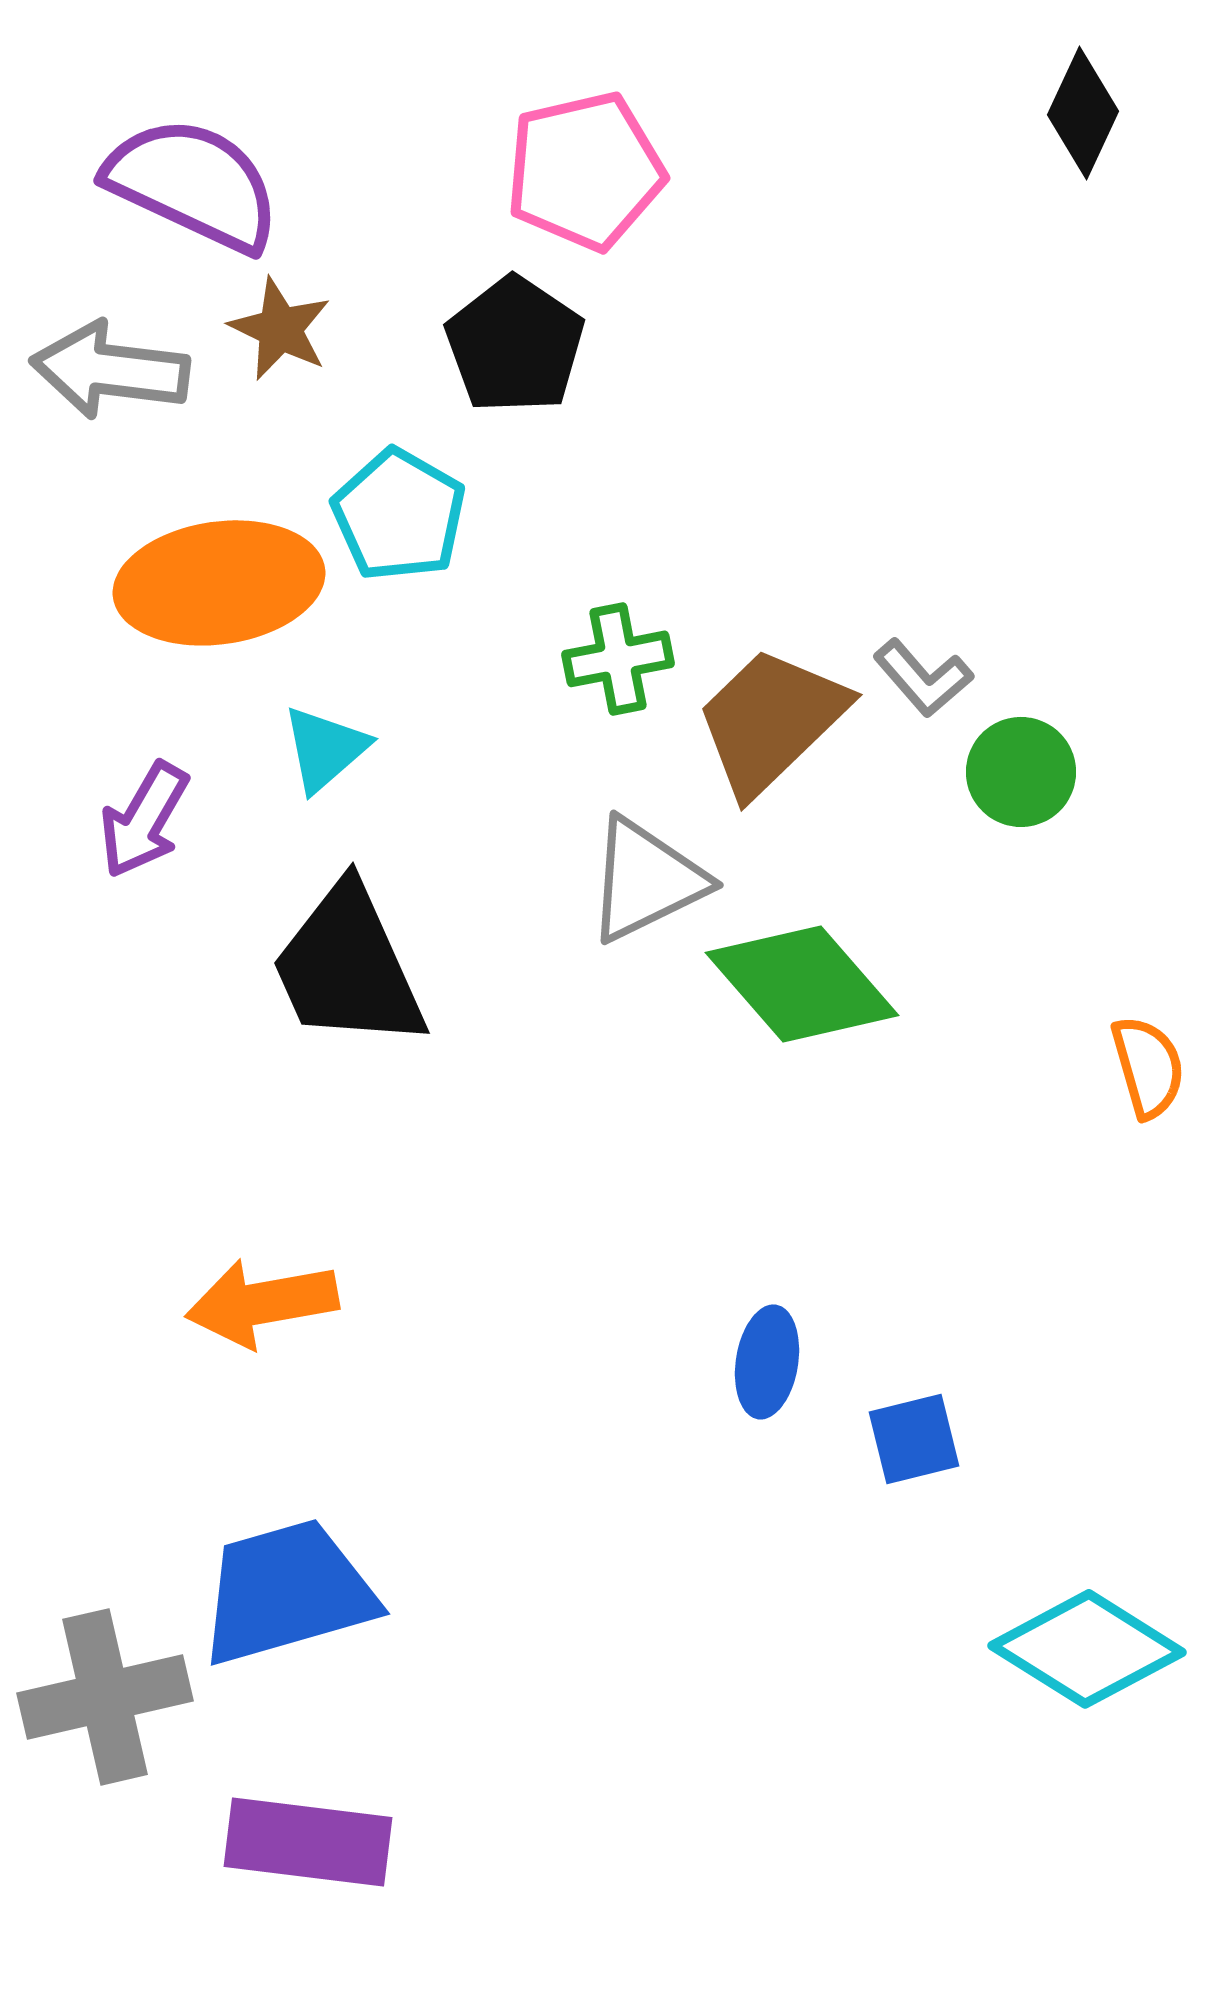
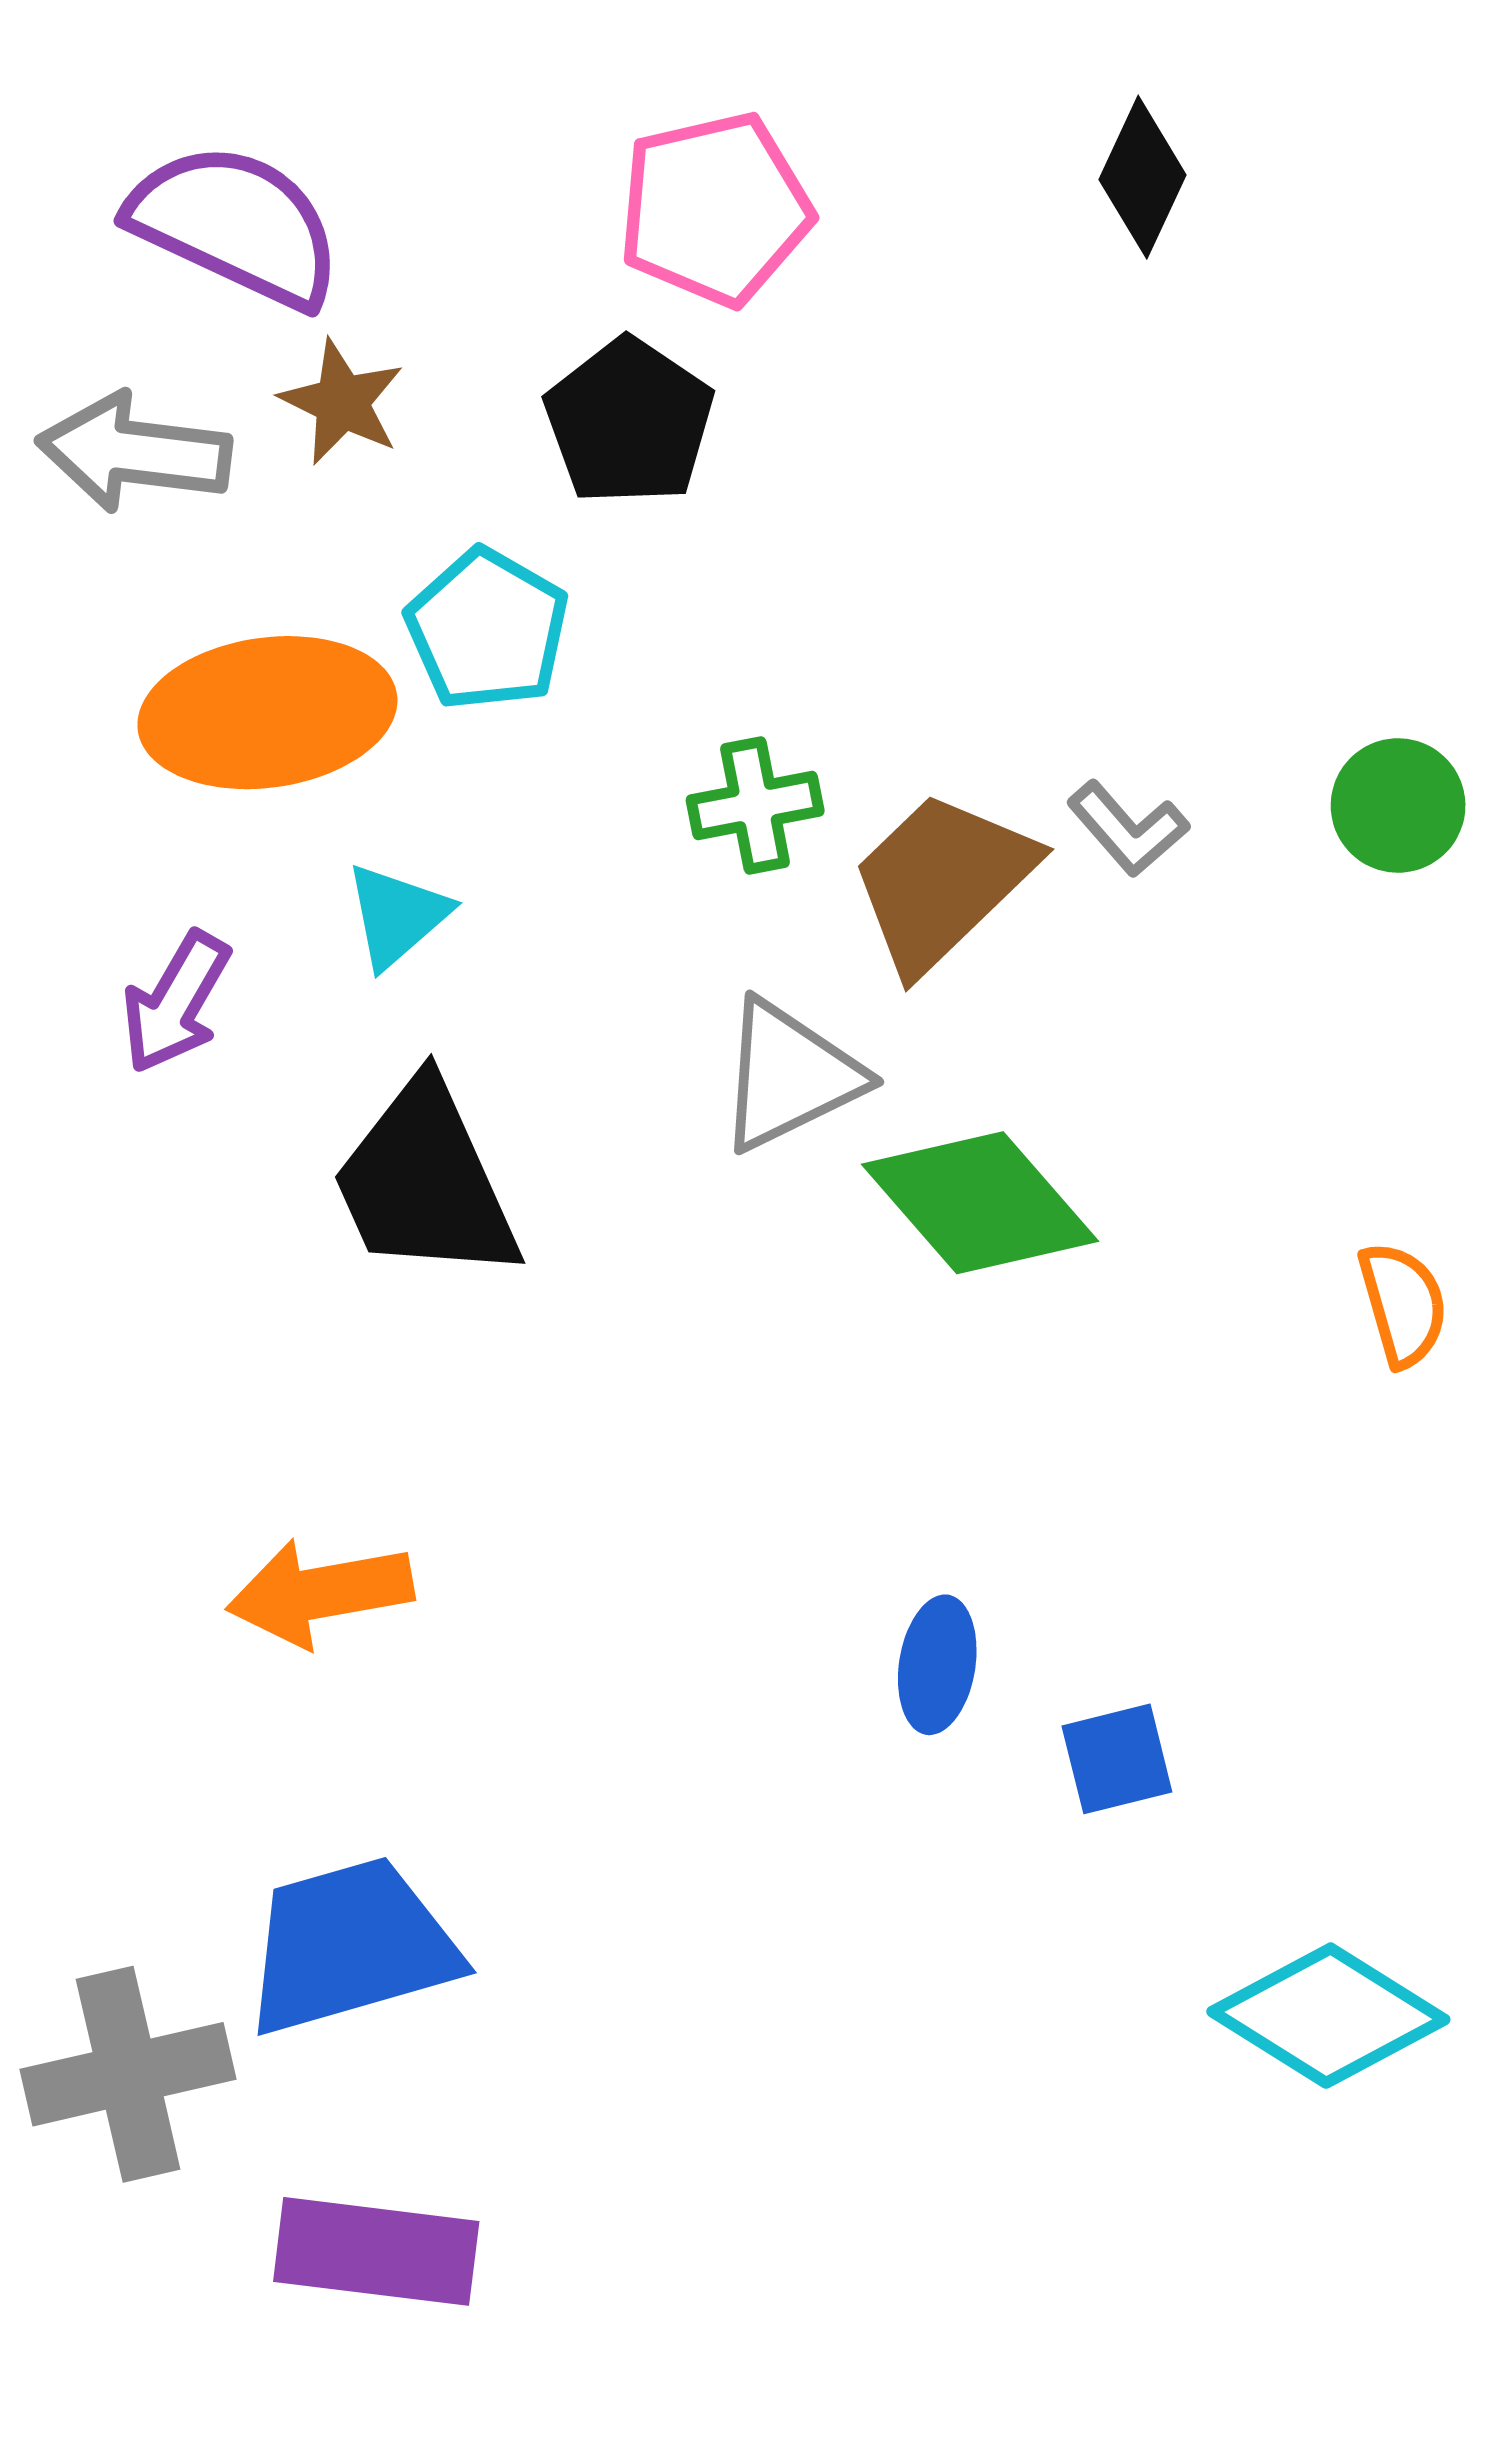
black diamond: (1083, 113) -> (1143, 177), moved
green circle: (1021, 772) -> (1398, 805), moved

